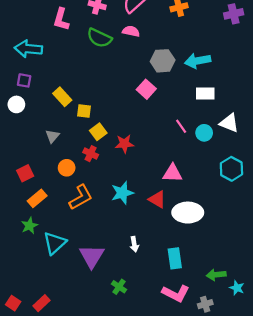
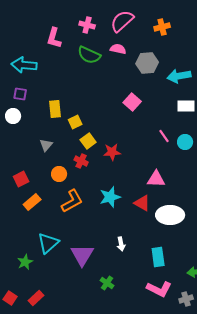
gray hexagon: (163, 61) -> (147, 63), moved
yellow rectangle: (62, 97) -> (55, 109), turned 36
yellow square: (84, 111) -> (75, 122), turned -32
green star: (29, 226) -> (25, 262), moved

